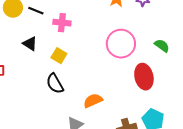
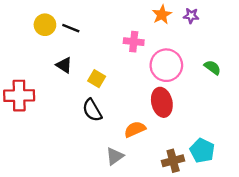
pink cross: (62, 23) -> (134, 42), moved
red ellipse: (144, 77) -> (162, 102), moved

